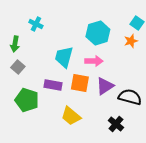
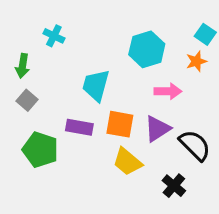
pink arrow: (94, 61) -> (168, 91), moved
black semicircle: (130, 97) -> (195, 145), turned 30
yellow trapezoid: (71, 116) -> (127, 162), moved

